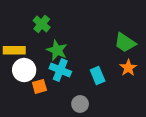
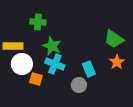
green cross: (42, 24) -> (38, 22), turned -35
orange square: (39, 86) -> (36, 79), turned 32
gray circle: (80, 104) -> (79, 85), moved

